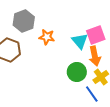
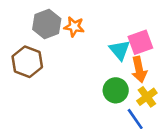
orange star: (47, 37) -> (74, 27), moved

